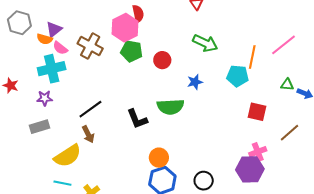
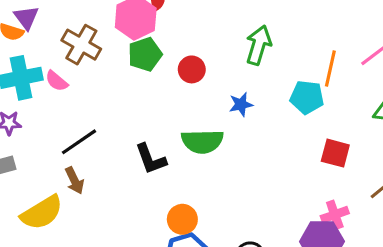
purple triangle: (54, 29) -> (26, 18), turned -30
green arrow: (205, 43) -> (259, 45), turned -100
pink semicircle: (60, 48) -> (57, 81), moved
green pentagon: (132, 51) -> (145, 54), turned -30

